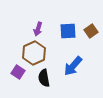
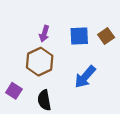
purple square: (18, 72) -> (14, 91), moved
black semicircle: (44, 78) -> (44, 100), moved

